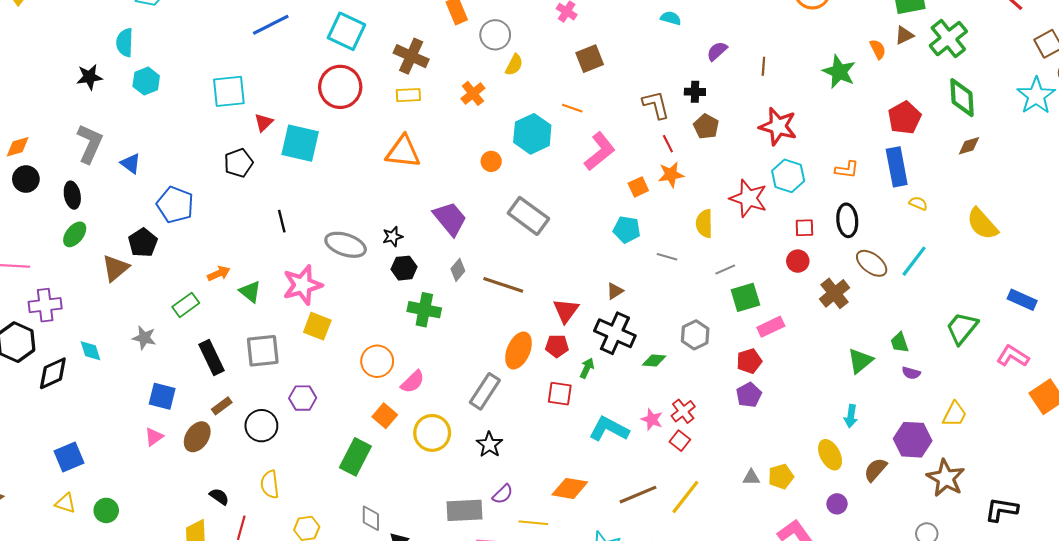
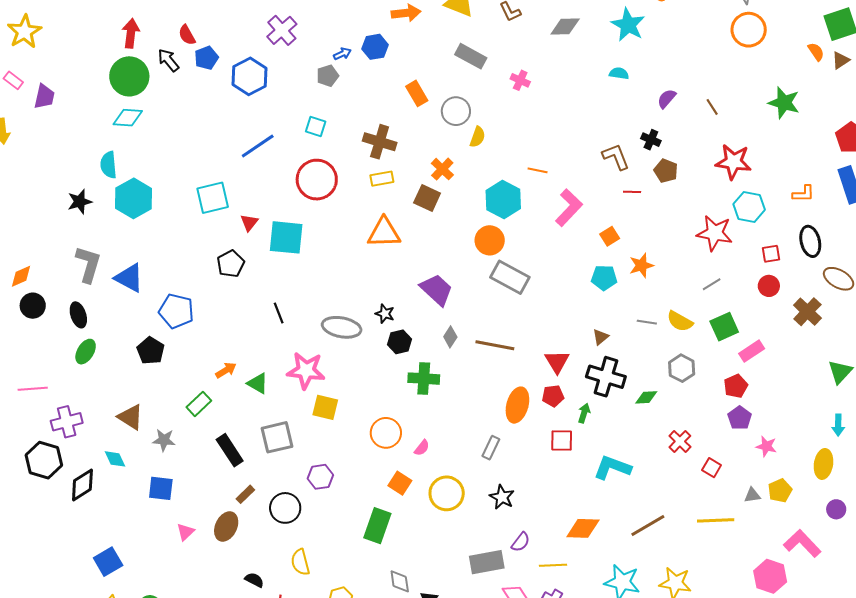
blue line: (271, 25) -> (258, 146), moved
cyan square: (346, 31) -> (316, 127), size x0.6
orange semicircle: (878, 49) -> (816, 52), moved
brown square: (590, 59) -> (427, 198), moved, turned -36
brown line: (763, 66) -> (712, 107), turned -30
cyan hexagon: (146, 81) -> (134, 198), size x1.5
black cross: (695, 92) -> (651, 140), turned 30
red line: (668, 144) -> (632, 192), turned -54
orange circle: (491, 161) -> (490, 240), moved, size x1.5
blue triangle: (131, 163) -> (129, 278), size x1.5
orange star: (671, 175) -> (641, 265), moved
yellow semicircle: (704, 224) -> (680, 321), moved, turned -52
black star: (393, 237) -> (385, 314), turned -30
gray line: (667, 257) -> (647, 322), moved
brown triangle: (116, 268) -> (130, 417), moved, turned -40
gray line: (725, 269) -> (712, 284), moved
pink star: (302, 285) -> (306, 370), turned 30
pink semicircle: (413, 382) -> (422, 448), size x0.7
gray rectangle: (485, 391) -> (491, 448), size x0.7
blue square: (162, 396) -> (161, 488), moved
pink star: (652, 419) -> (766, 446), moved
red square: (680, 441) -> (712, 468), moved
yellow ellipse: (830, 455) -> (824, 464), turned 44
yellow line: (685, 497) -> (716, 520), moved, turned 57

